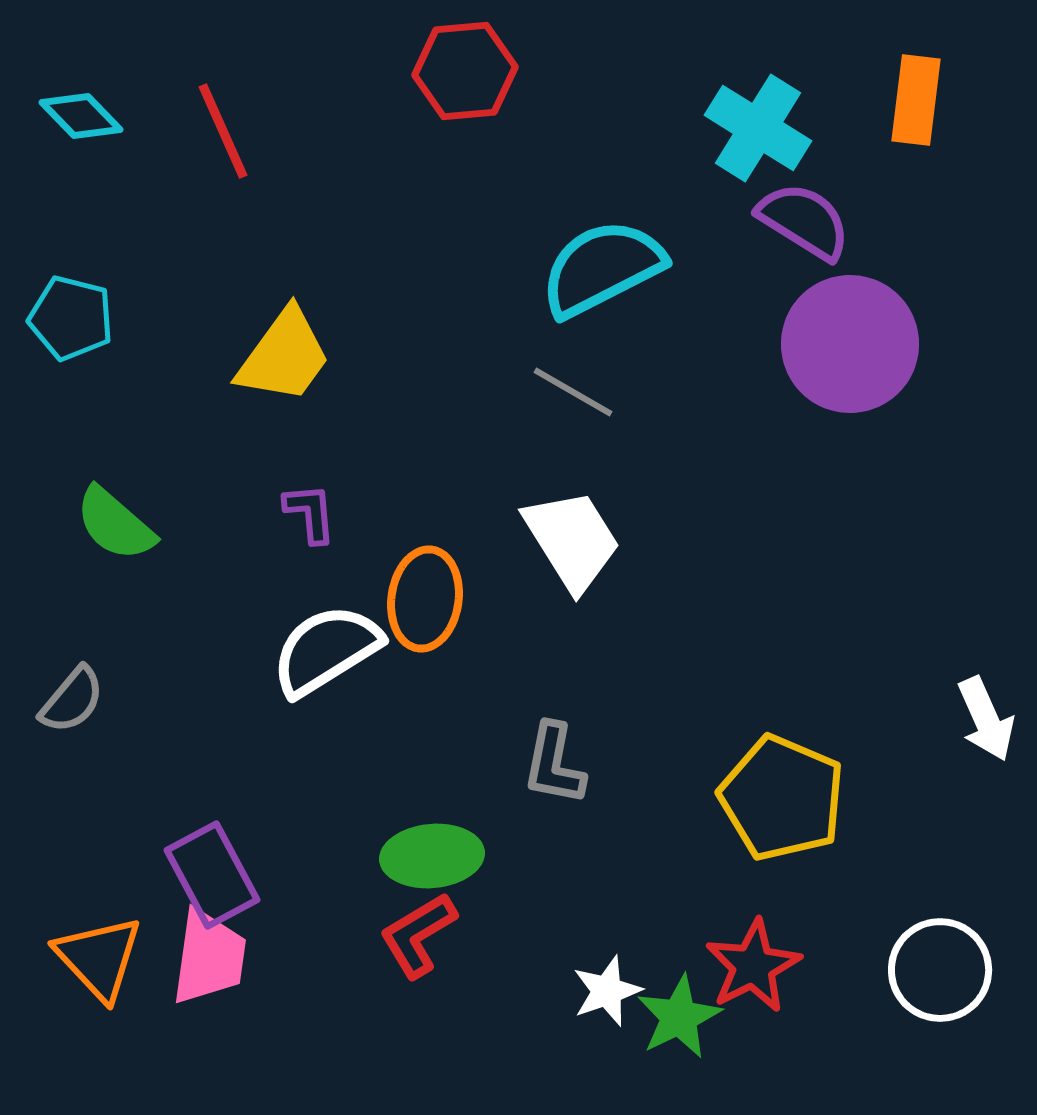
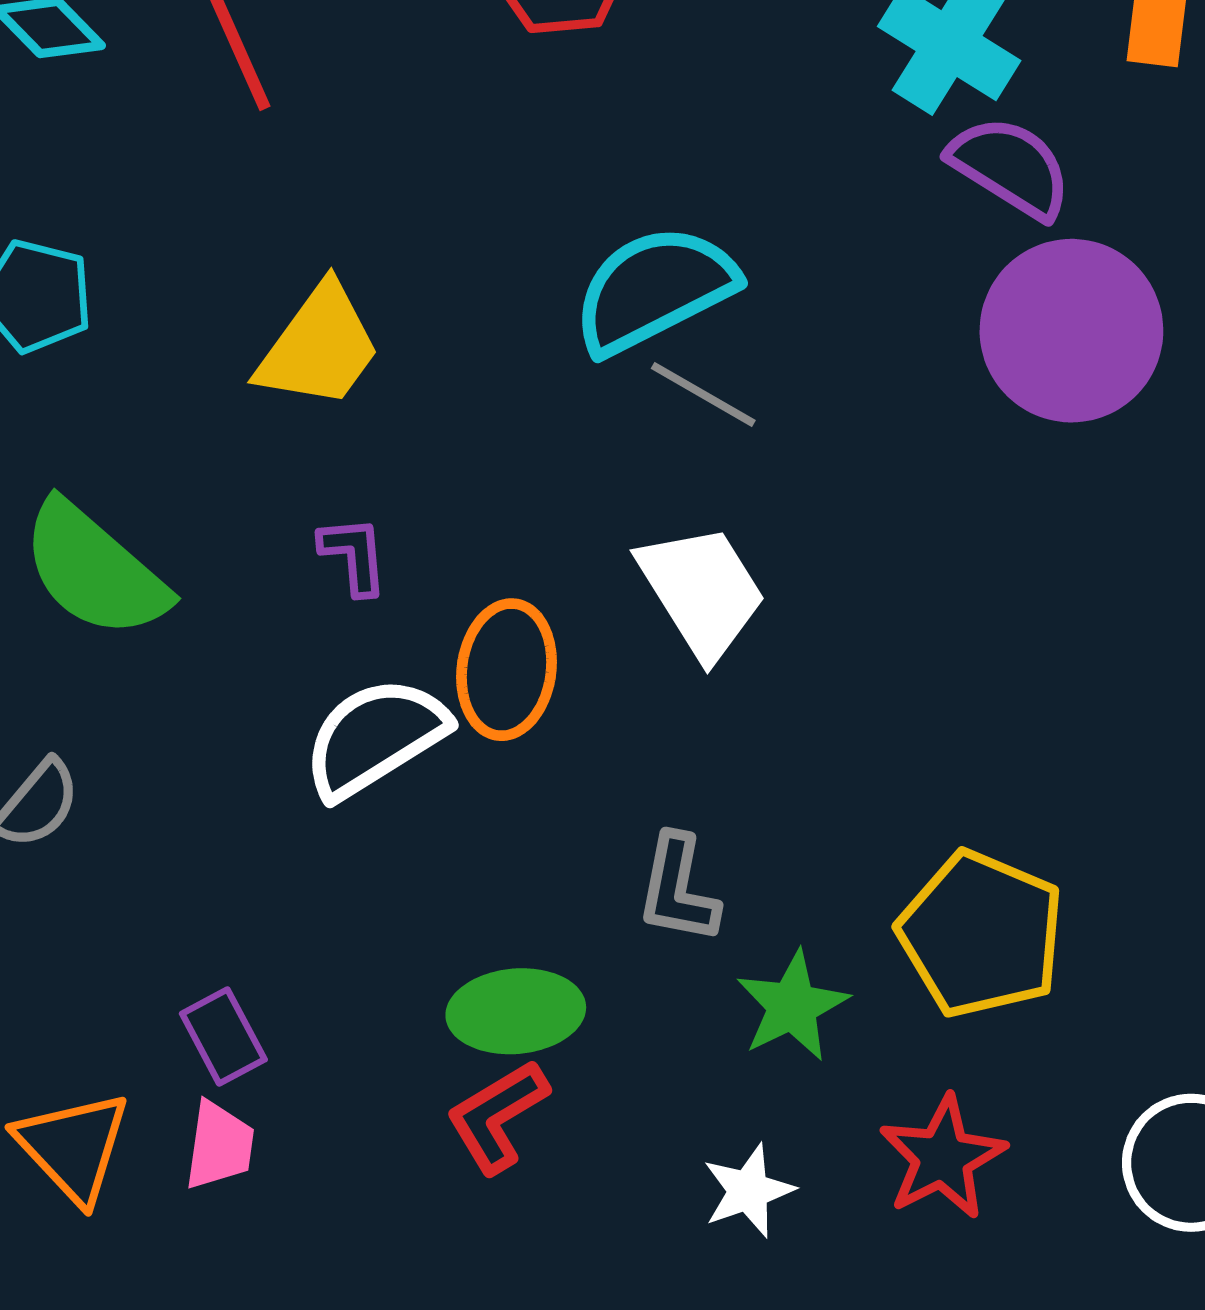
cyan semicircle: (602, 268) -> (654, 289), moved
green semicircle: (115, 524) -> (94, 570), size x1.4
purple rectangle: (212, 875) -> (223, 1037), size x0.7
pink trapezoid: (209, 957) -> (219, 1146), size x0.7
green star: (679, 1017) -> (792, 1006), moved

